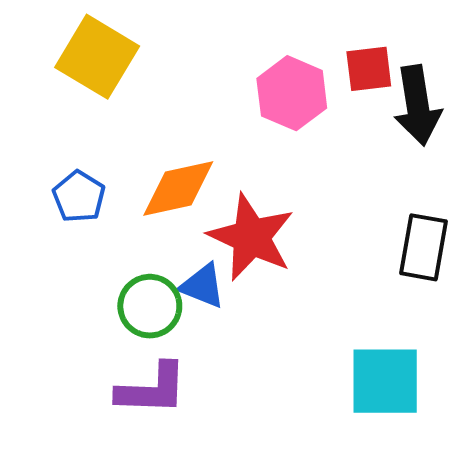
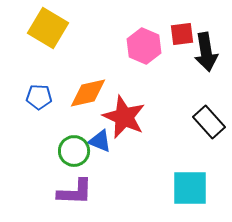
blue pentagon: (79, 197) -> (39, 97), turned -30
black rectangle: (424, 247) -> (209, 122), turned -52

